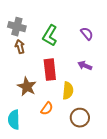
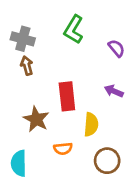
green L-shape: (50, 36) -> (74, 29), moved
orange semicircle: (47, 109) -> (63, 149), turned 48

